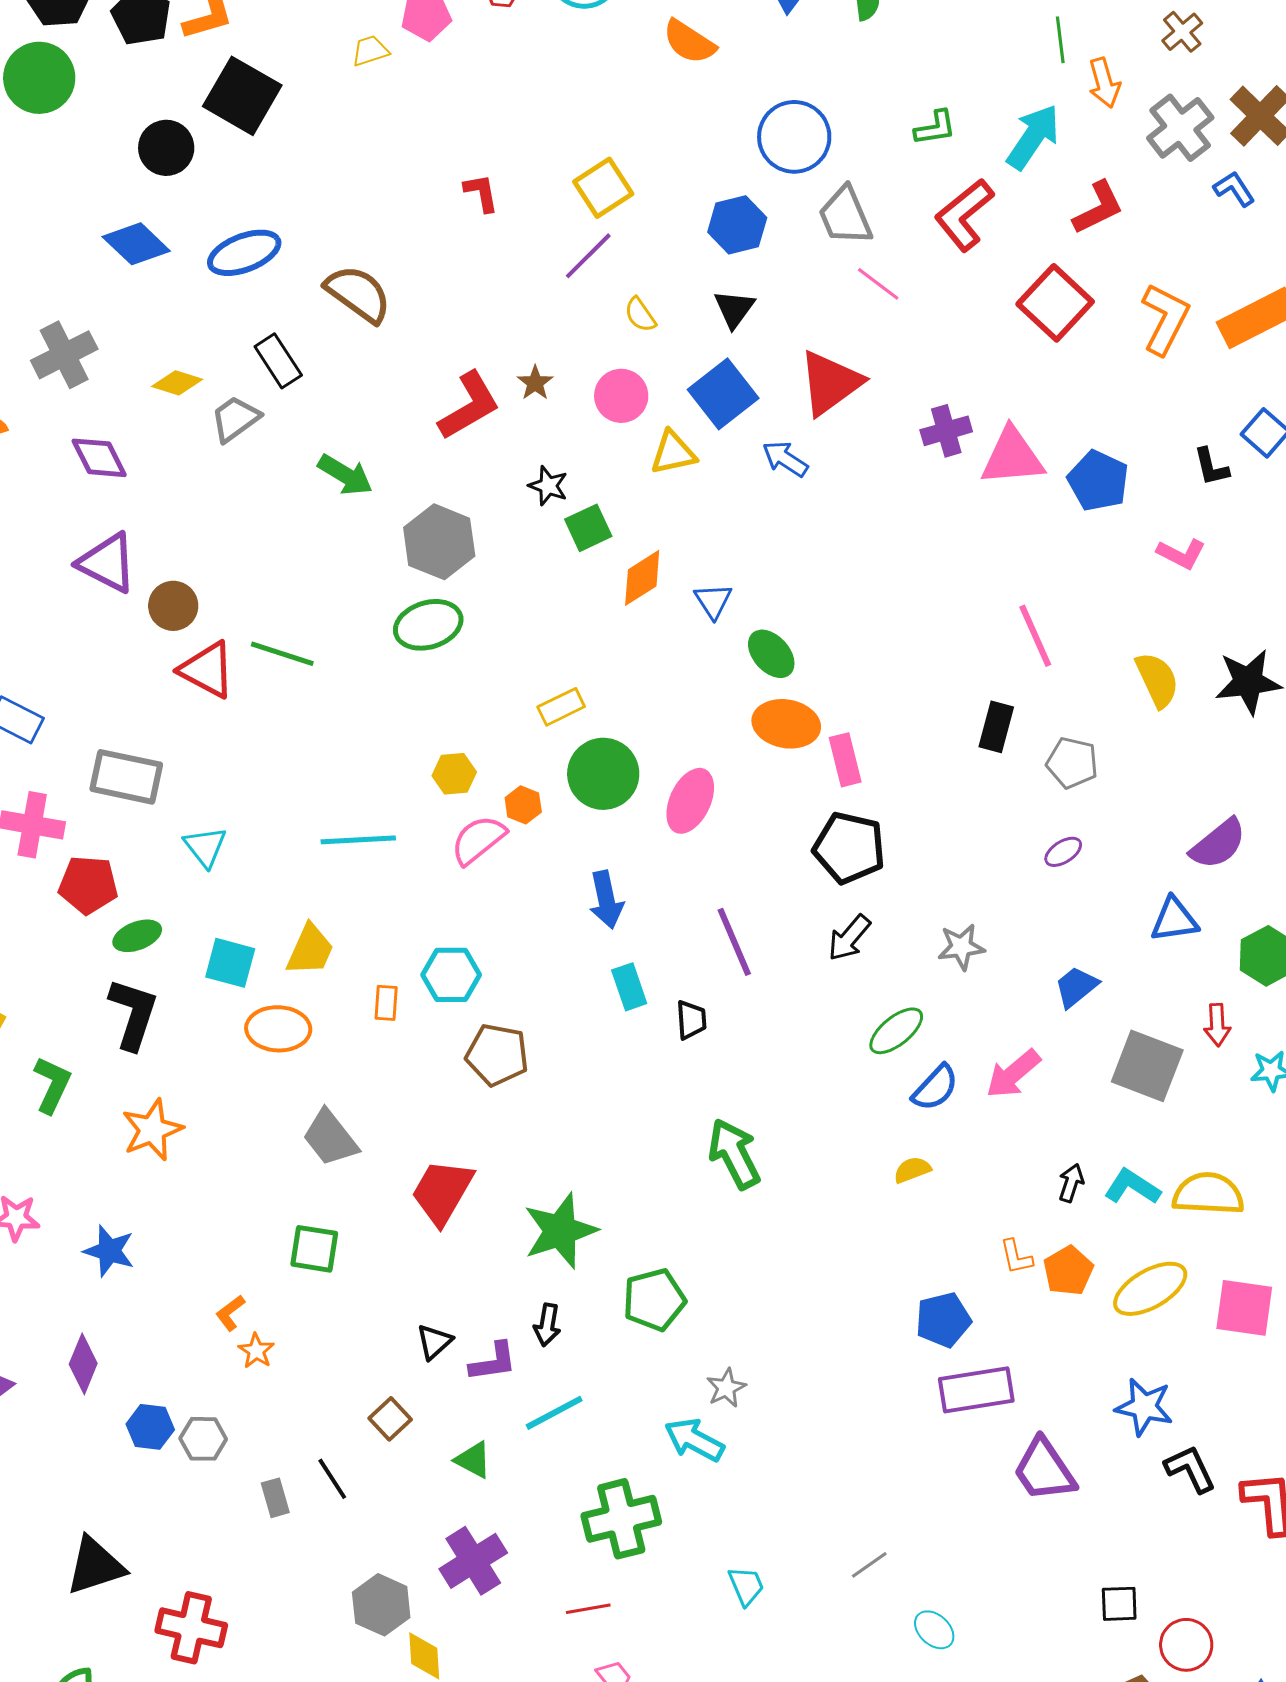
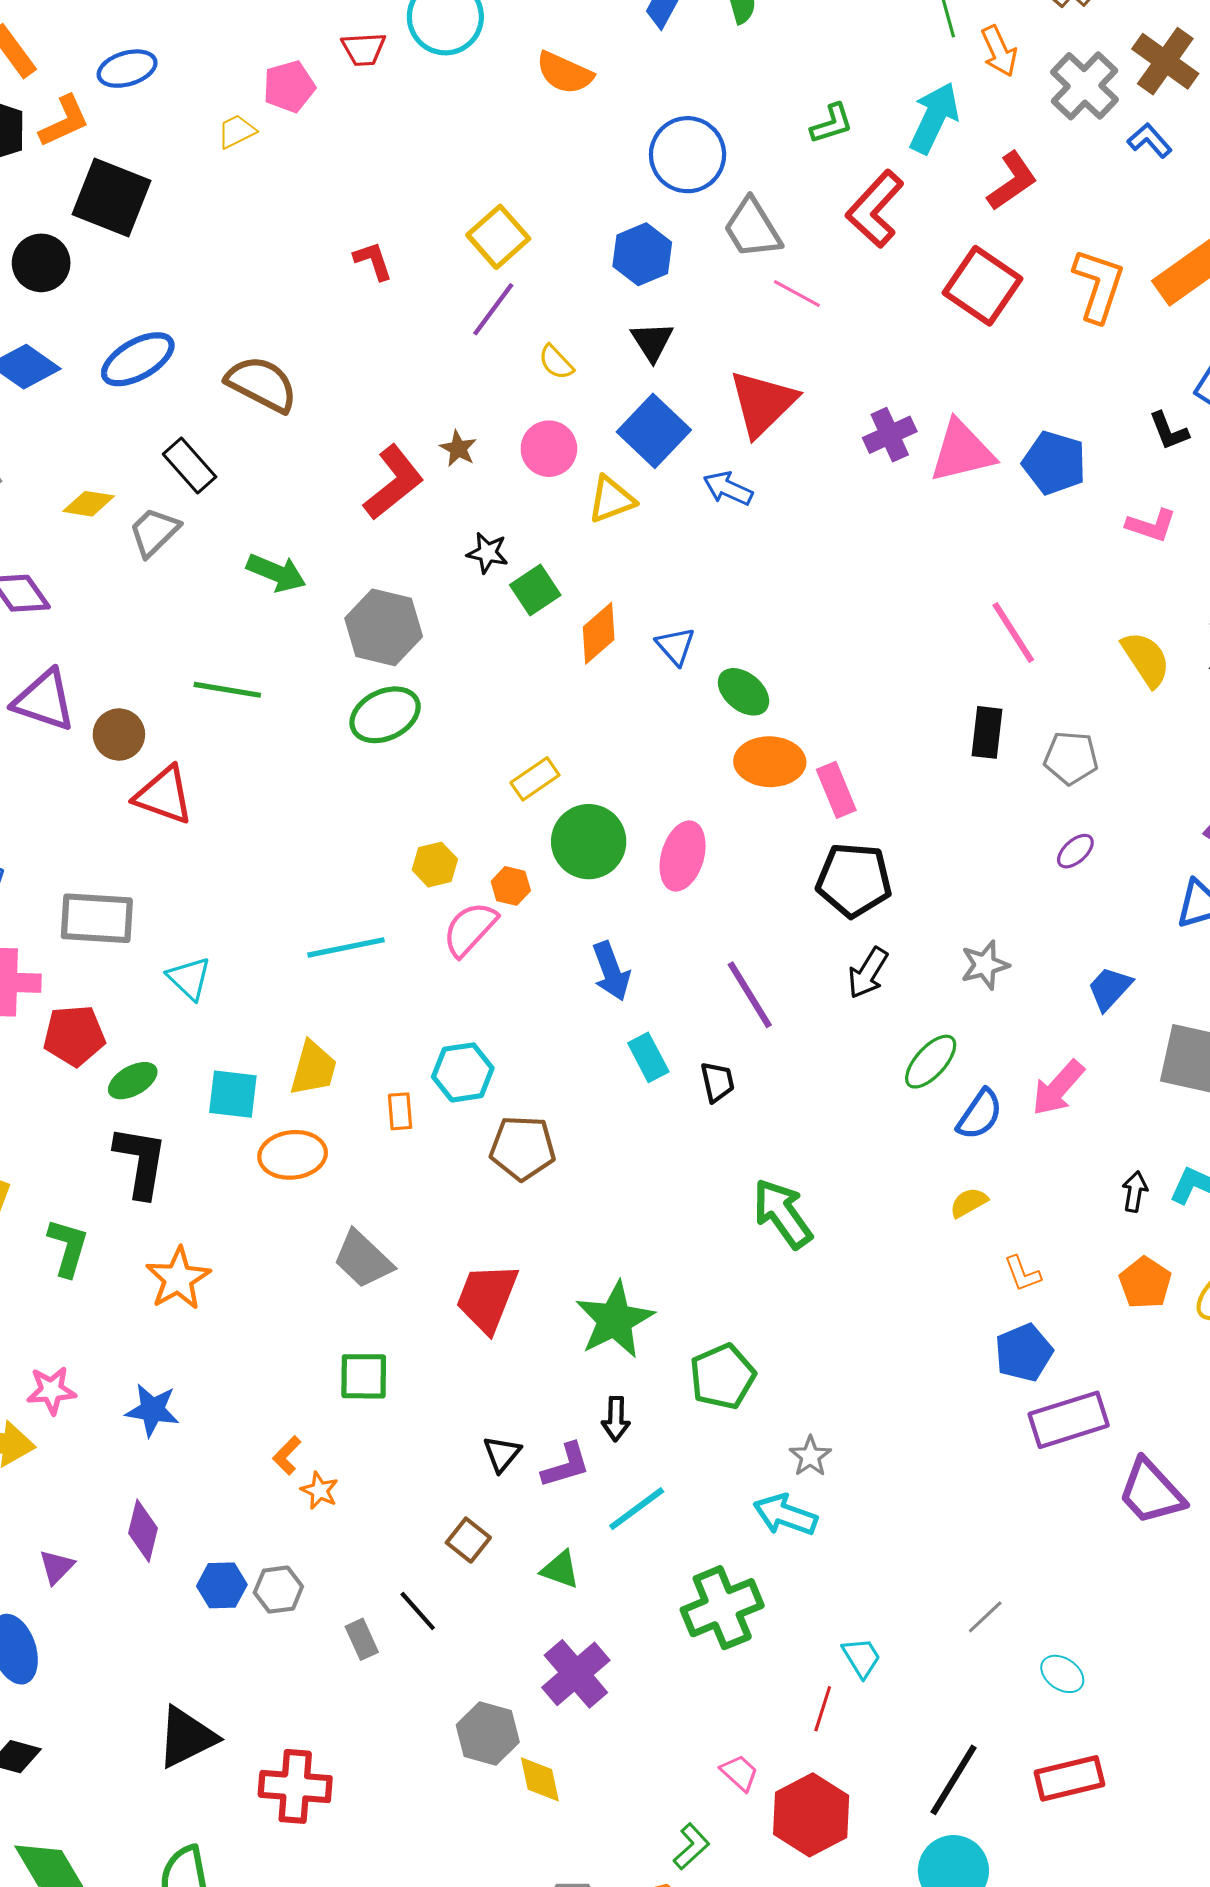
green line: (282, 654) -> (227, 690), moved
orange L-shape: (1016, 1257) -> (1023, 1274), moved
red line: (588, 1609) -> (823, 1709), moved, turned -54

